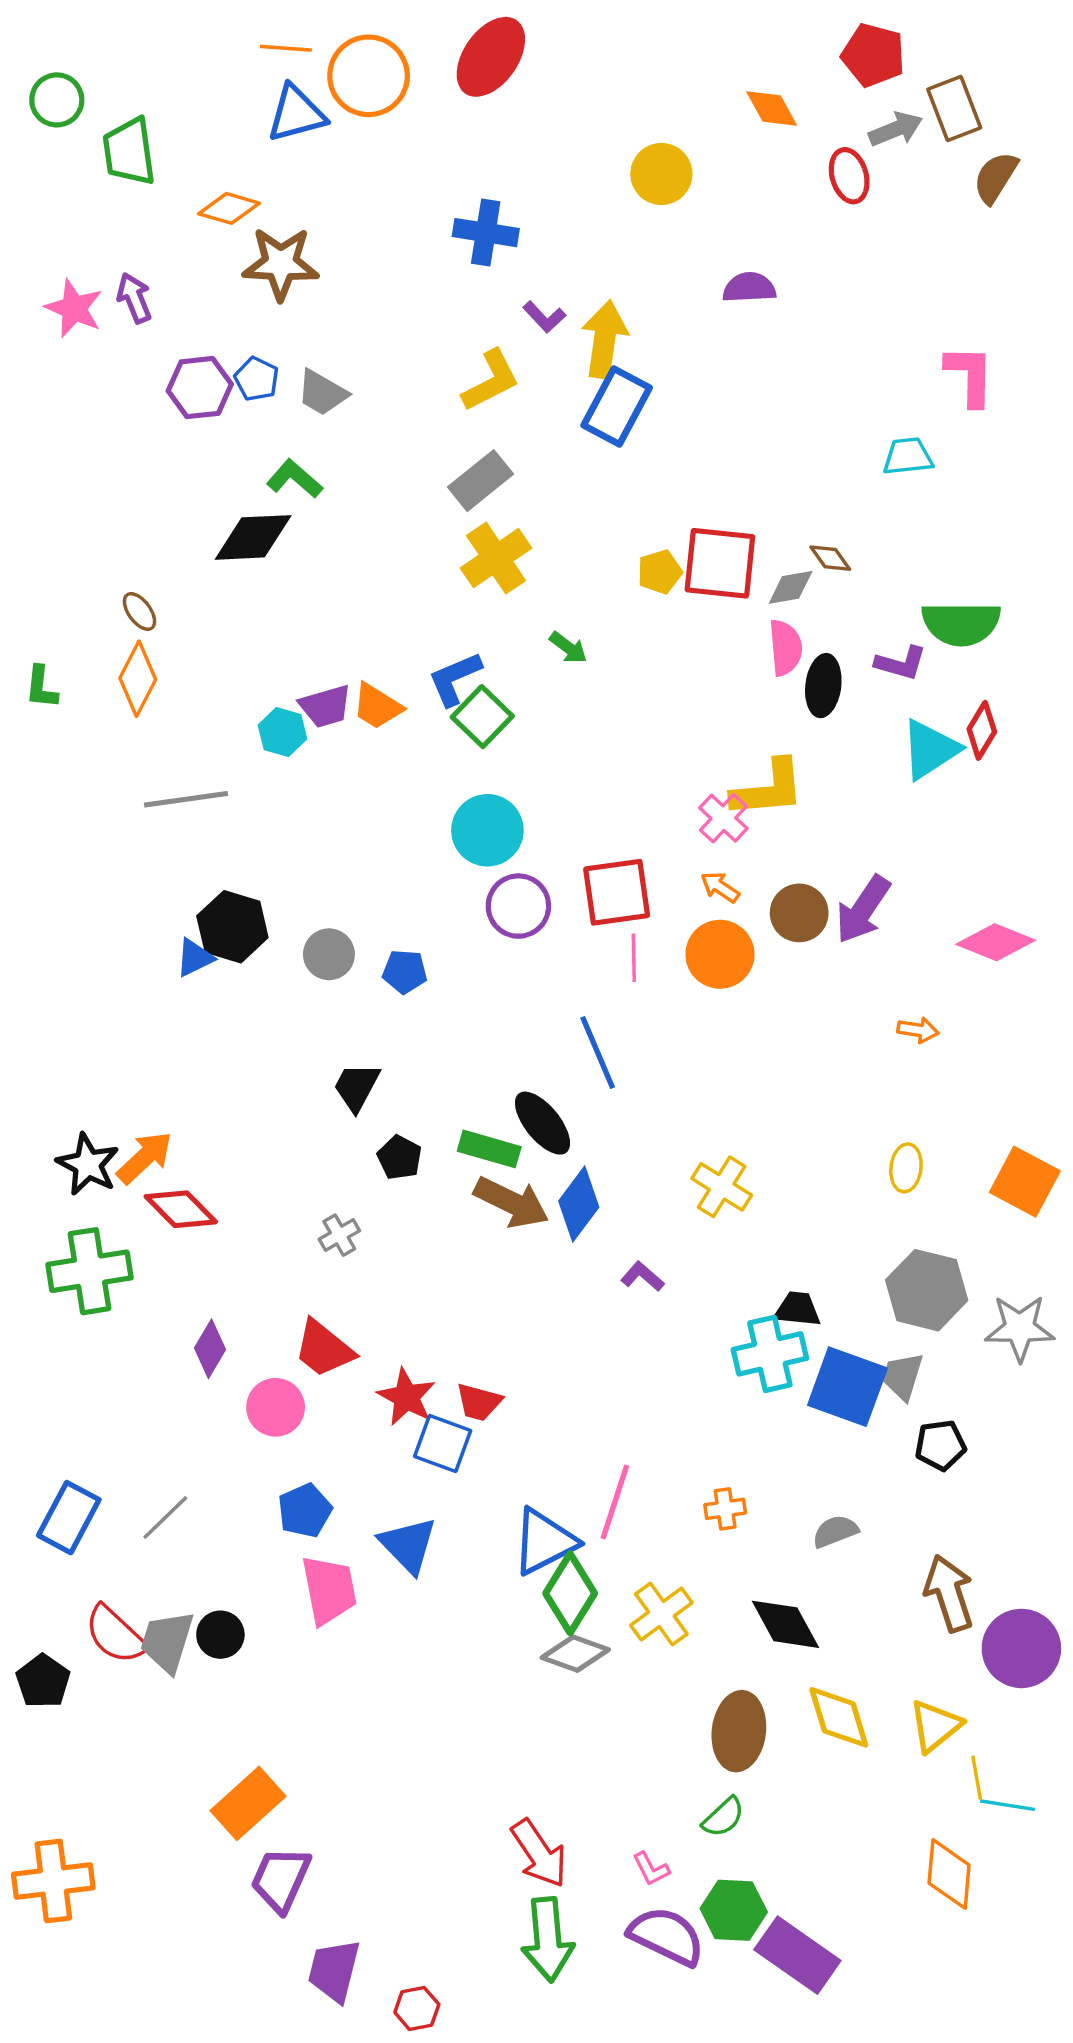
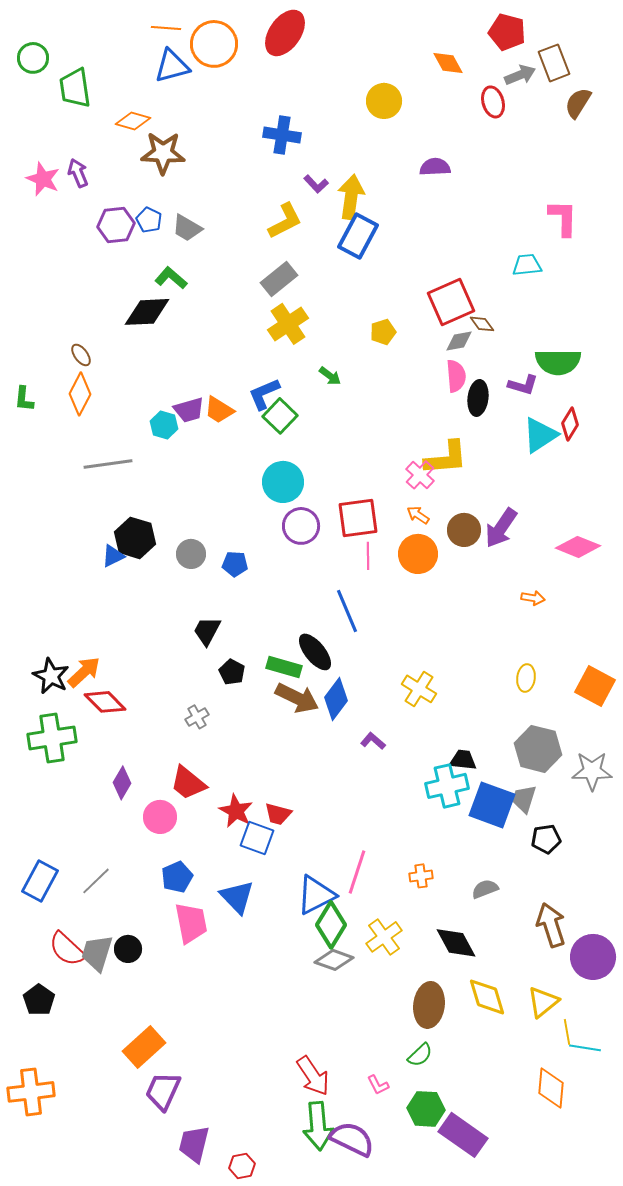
red square: (720, 563) -> (451, 302), moved, turned -30
black pentagon: (43, 1681) -> (39, 1000), moved
purple semicircle: (667, 1936) -> (352, 1139), moved

